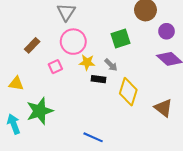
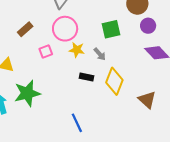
purple circle: (167, 31) -> (148, 26), moved
black rectangle: (98, 79) -> (86, 77), moved
blue line: (93, 137) -> (77, 123), turned 36

